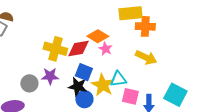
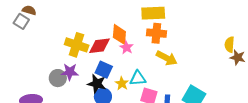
orange cross: (145, 26) -> (156, 33), moved
orange diamond: (98, 36) -> (119, 34), turned 60
gray circle: (29, 83) -> (58, 78), moved
yellow star: (103, 85) -> (122, 83), size x0.6

